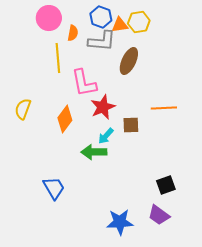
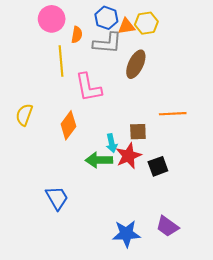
red star: (103, 107) -> (128, 156), moved
cyan arrow: (106, 136) -> (112, 143), turned -54
black square: (166, 185) -> (158, 166), moved

